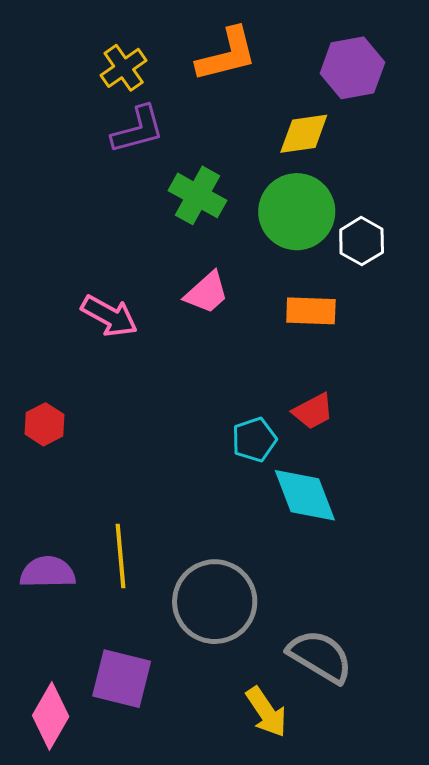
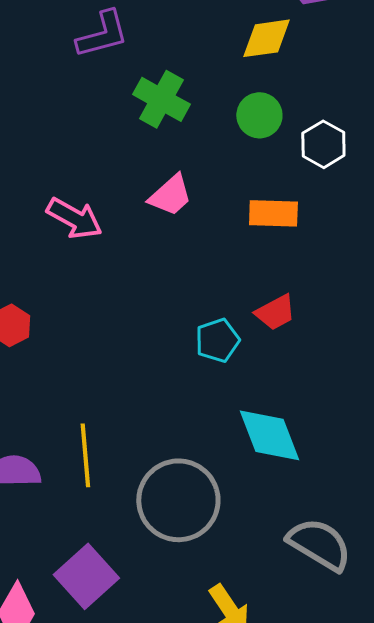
green circle: (297, 212) -> (259, 115), size x0.6
cyan diamond: (305, 495) -> (269, 435), moved
gray semicircle: (320, 656) -> (319, 544), moved
purple square: (122, 679) -> (86, 576), turned 34

